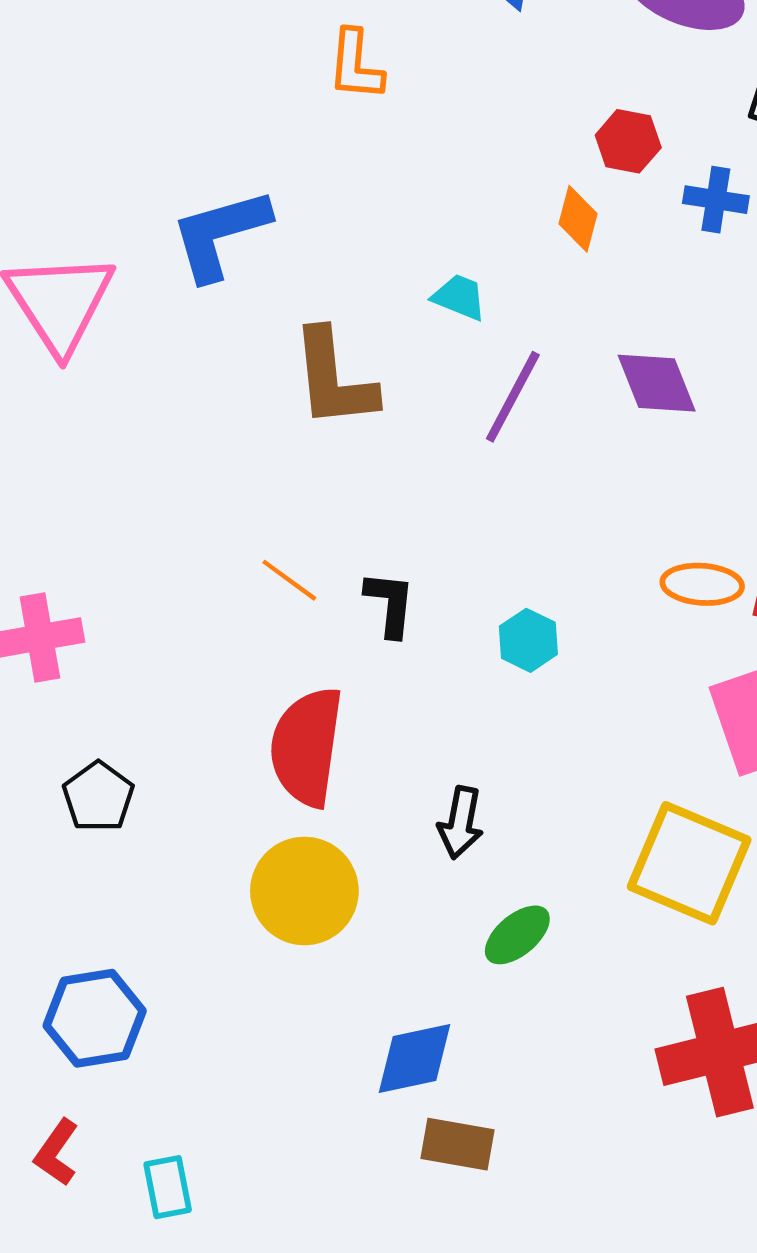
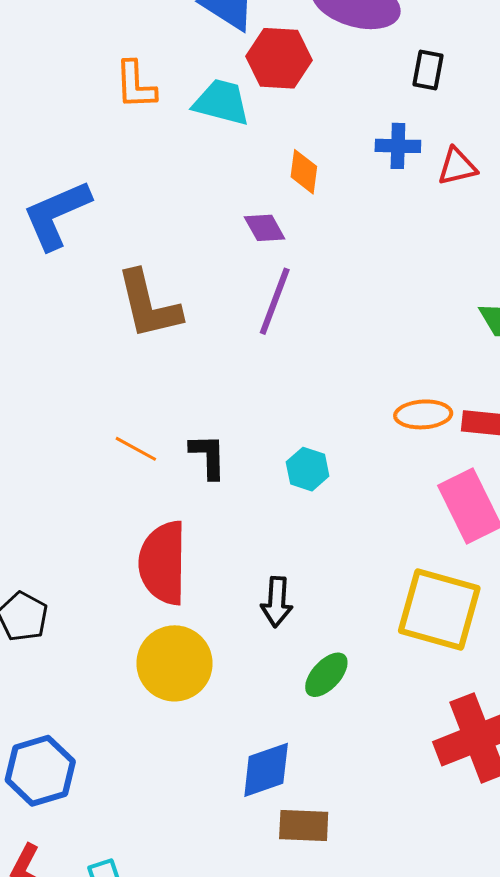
red hexagon: (628, 141) -> (279, 58), moved, size x1.4
cyan trapezoid: (459, 297) -> (221, 102), moved, size x1.5
purple diamond: (657, 383) -> (265, 228), moved, size x0.7

